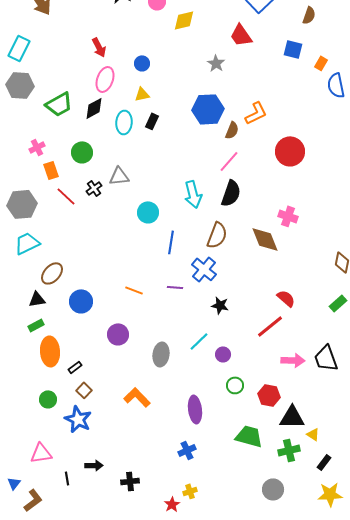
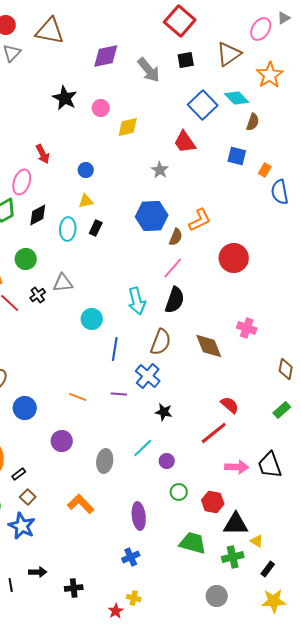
pink ellipse: (105, 79) -> (22, 182), moved
pink cross: (288, 216) -> (247, 328), moved
yellow cross: (190, 491) -> (134, 598), turned 32

